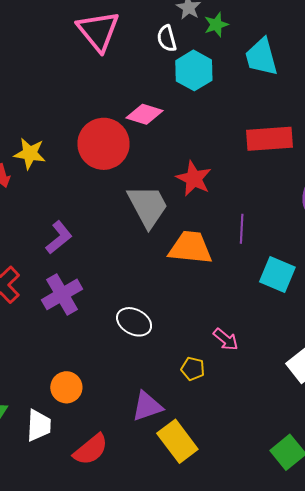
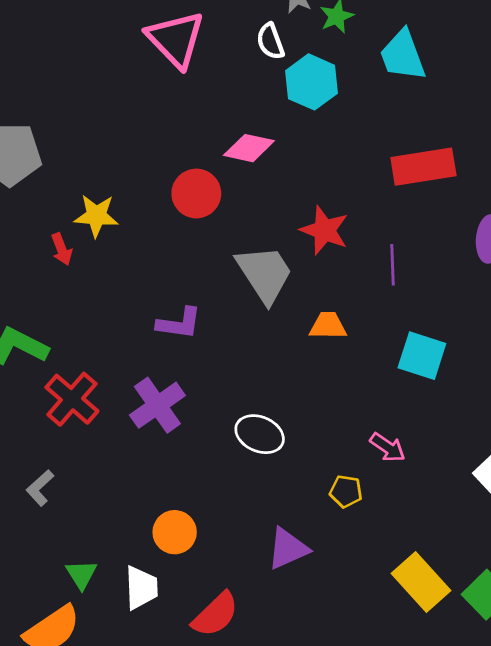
red circle: (104, 144) -> (196, 194), size x0.7
purple line: (242, 229) -> (393, 265), moved
purple L-shape: (59, 237) -> (179, 323), moved, turned 52
orange trapezoid: (190, 248) -> (328, 326), size x0.6
cyan square: (277, 275) -> (422, 356), moved
yellow rectangle: (177, 441) -> (421, 582), moved

